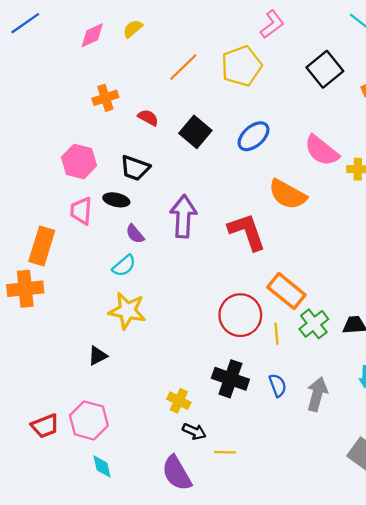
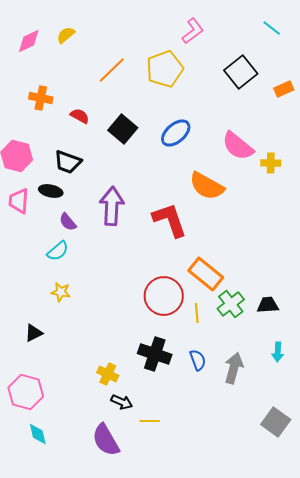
orange cross: (105, 98) -> (41, 98), turned 30
yellow star: (127, 311) -> (61, 292), size x0.6

